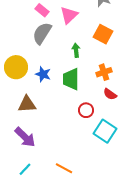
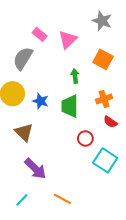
gray semicircle: (42, 33) -> (23, 58), moved
brown triangle: (27, 104) -> (24, 132), turned 48
purple arrow: (25, 137) -> (35, 169), moved

